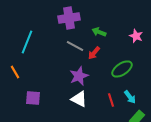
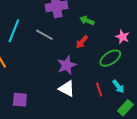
pink star: (136, 36) -> (122, 37), moved
gray line: (75, 46) -> (44, 35), moved
purple square: (33, 98) -> (20, 100), moved

